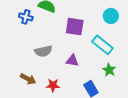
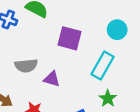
cyan rectangle: (102, 45) -> (103, 66), turned 75
purple triangle: (72, 60) -> (52, 79), moved

